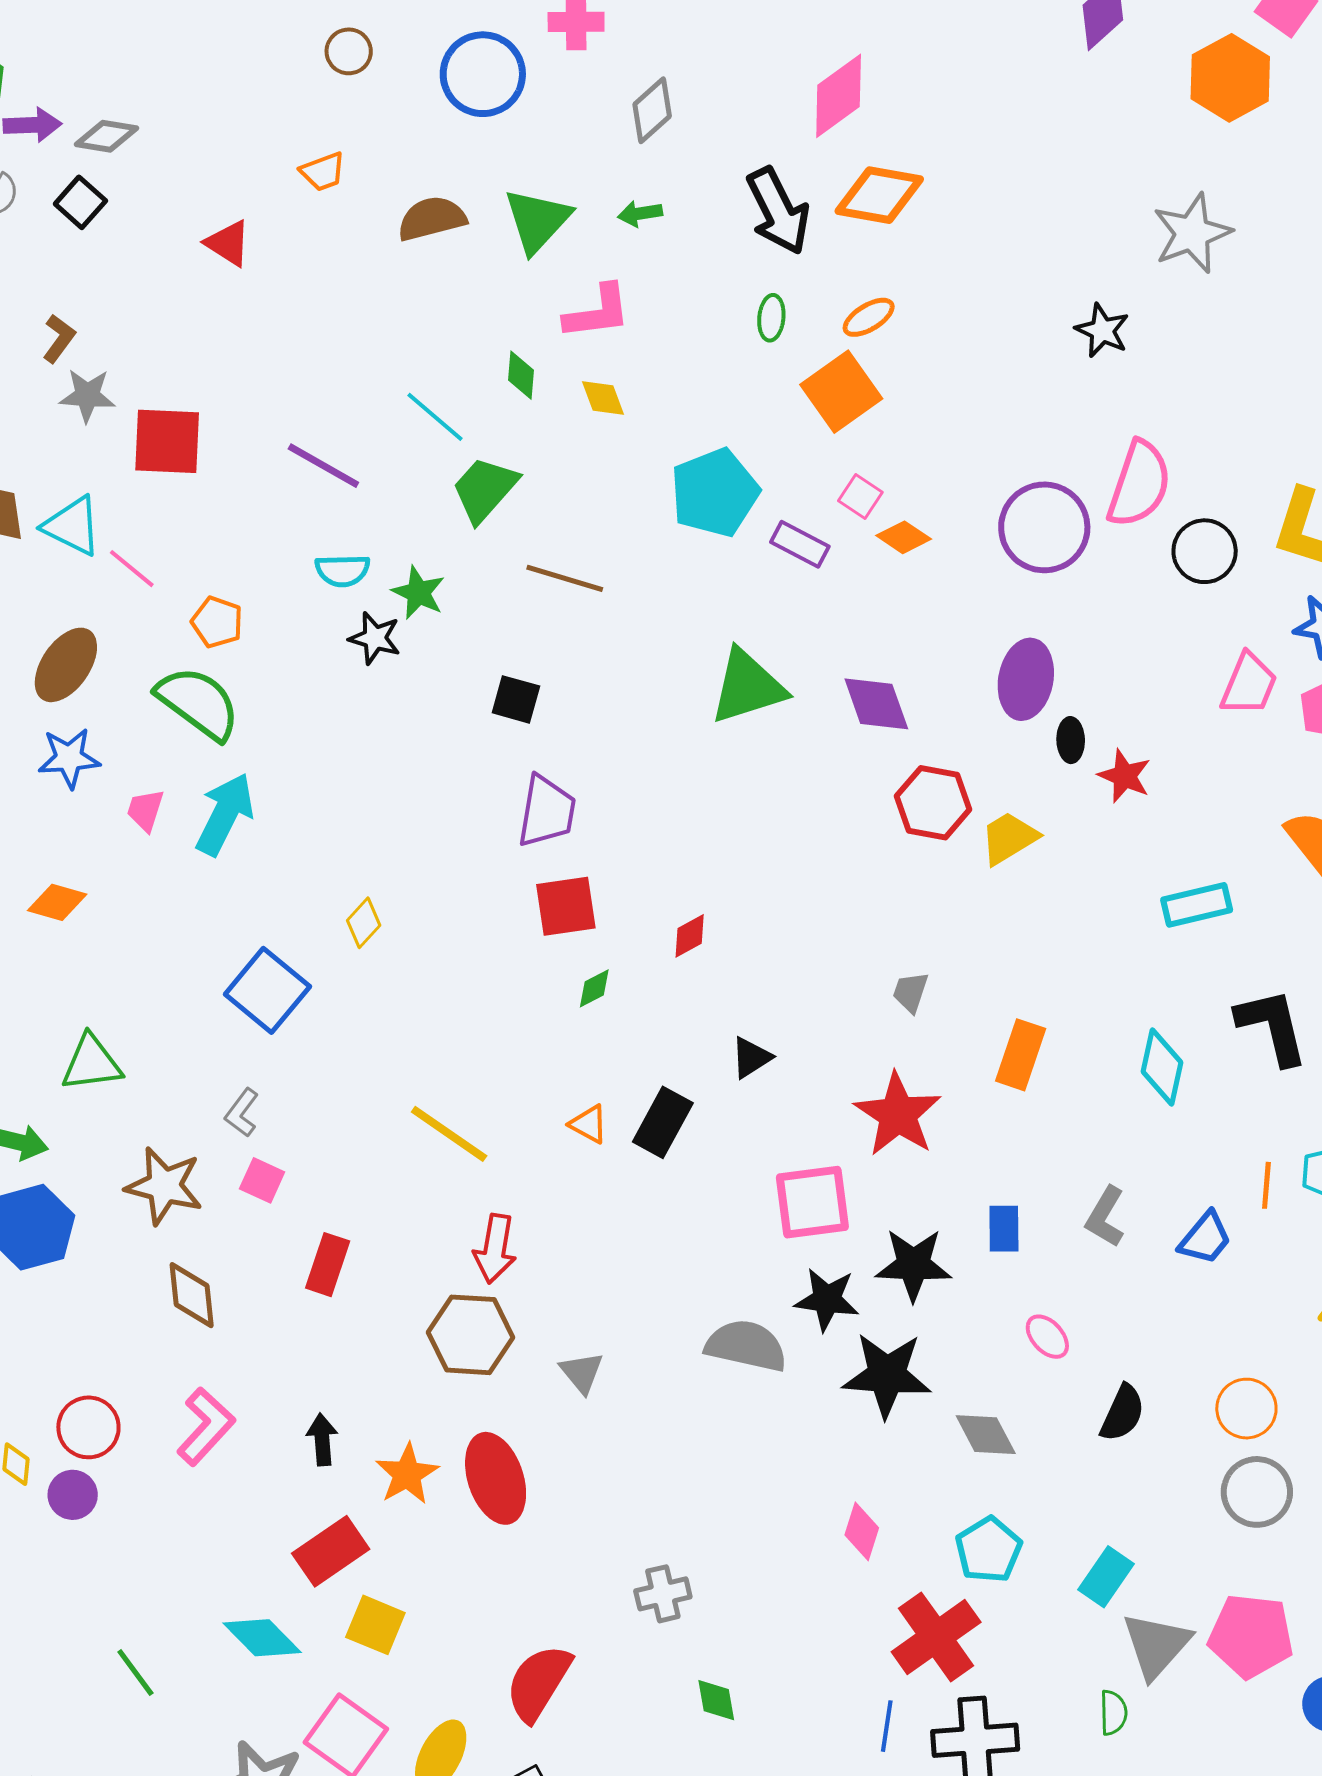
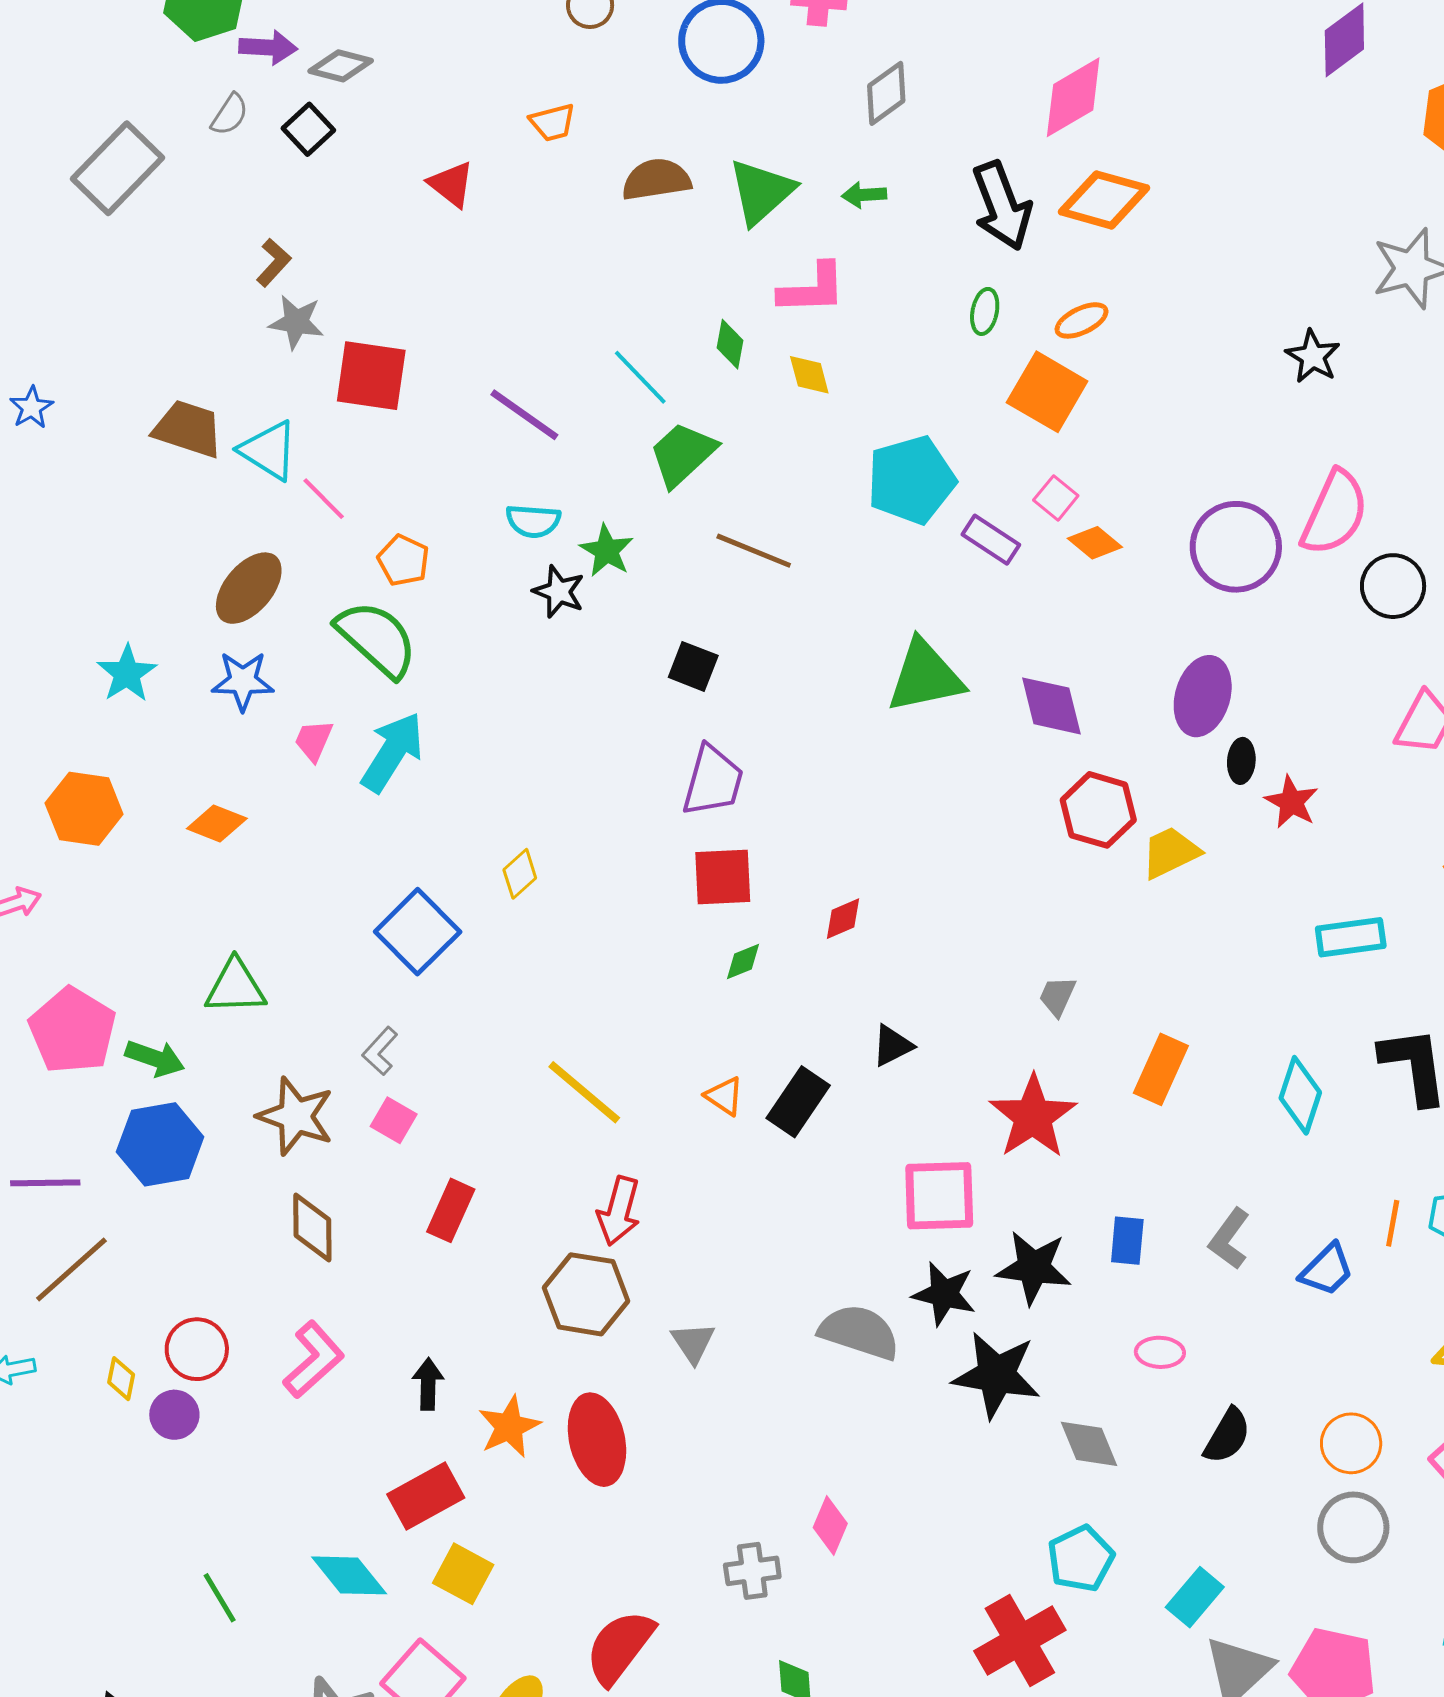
orange square: (841, 392) -> (1047, 392), turned -30
pink ellipse: (1047, 1337) -> (1160, 1352), turned -51
pink diamond: (862, 1531) -> (830, 1525), moved

